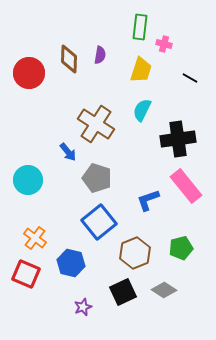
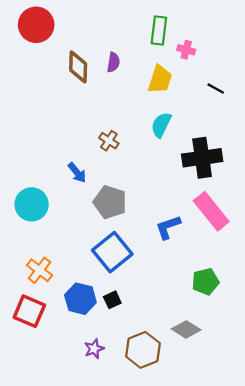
red circle: (29, 73) -> (36, 25), moved
brown cross: (96, 124) -> (109, 141), size x0.5
brown hexagon: (135, 253) -> (143, 350), moved
black square: (123, 292) -> (112, 300), moved, size x0.6

